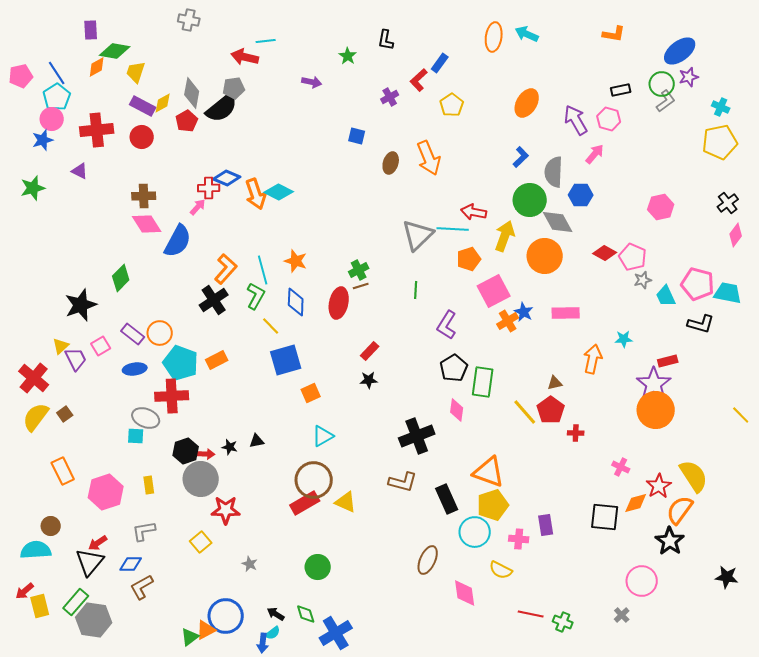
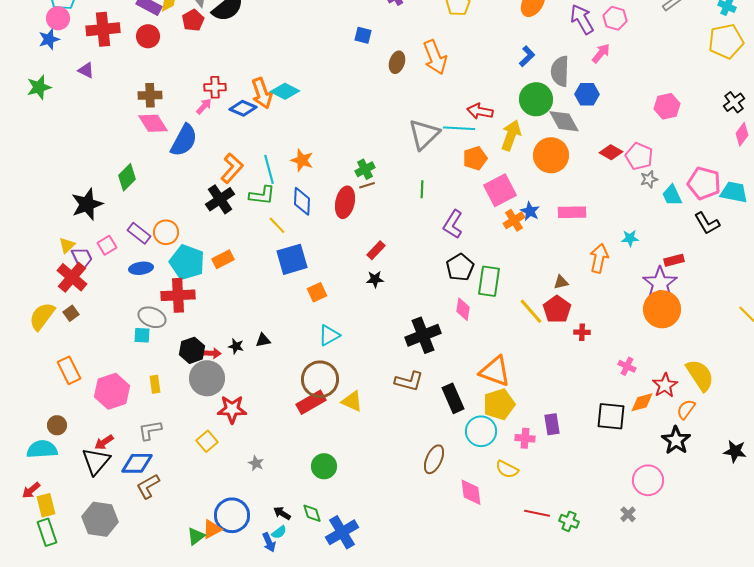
blue diamond: (227, 178) -> (243, 108), moved
green L-shape: (256, 296) -> (262, 195), turned 68
black L-shape: (701, 324) -> (707, 223), turned 44
red cross: (34, 378) -> (72, 277), moved
orange semicircle: (680, 510) -> (686, 409), size x0.7
blue diamond: (131, 564) -> (137, 463), size x1.4
black star: (727, 577) -> (735, 451), moved
green rectangle: (76, 602) -> (47, 532), moved, turned -60
blue arrow: (263, 643) -> (269, 542), turned -30

